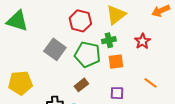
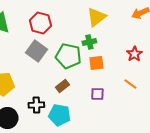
red hexagon: (80, 21) -> (40, 23), moved
red star: (142, 41) -> (134, 54), moved

